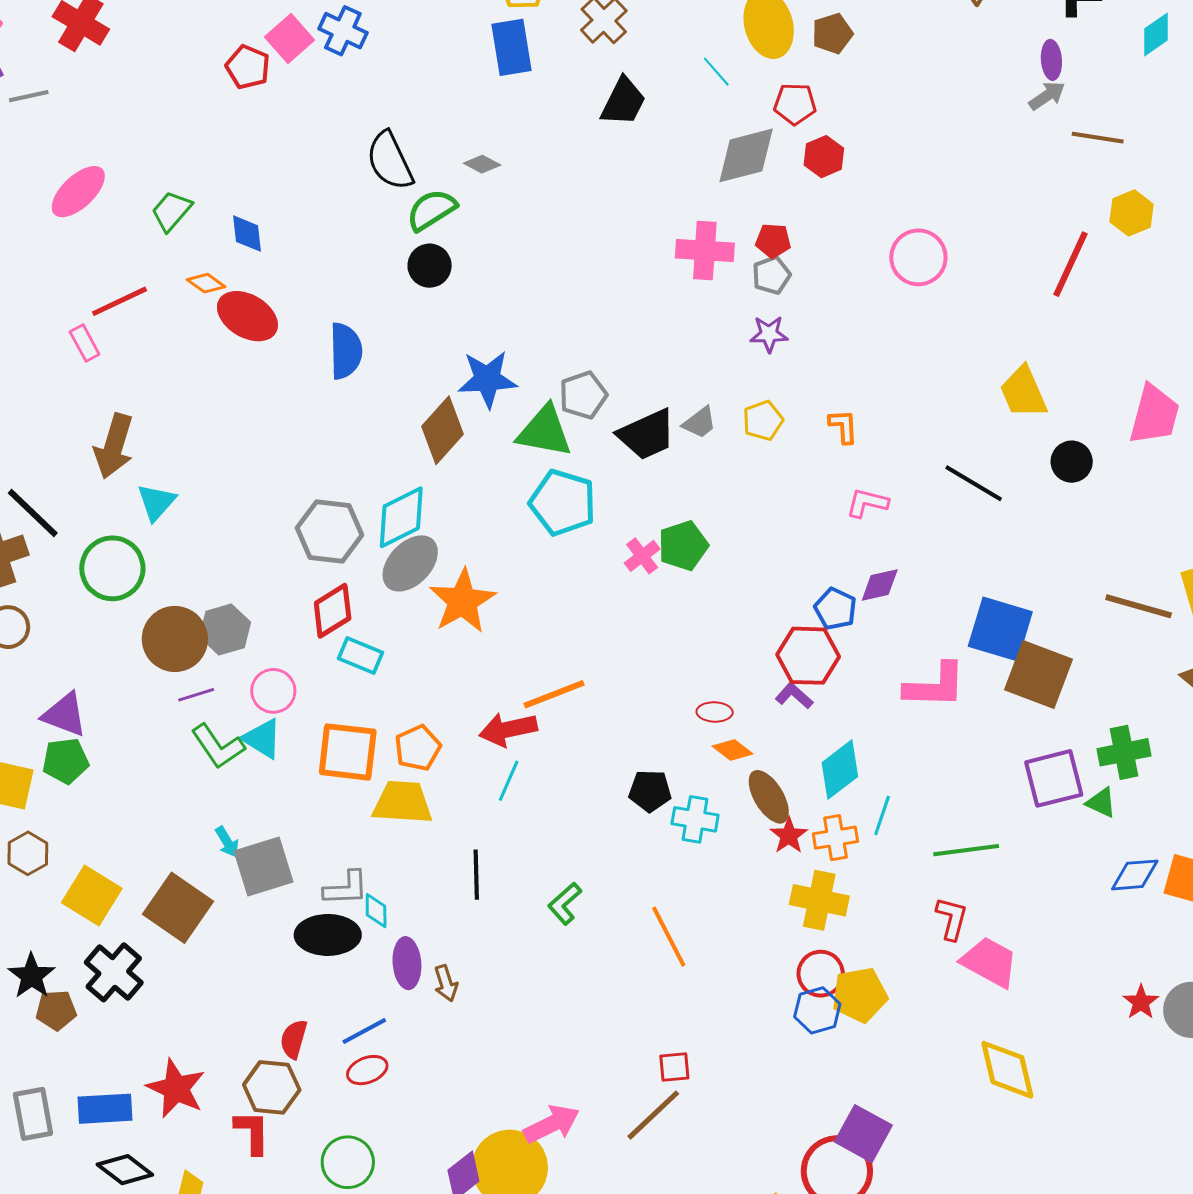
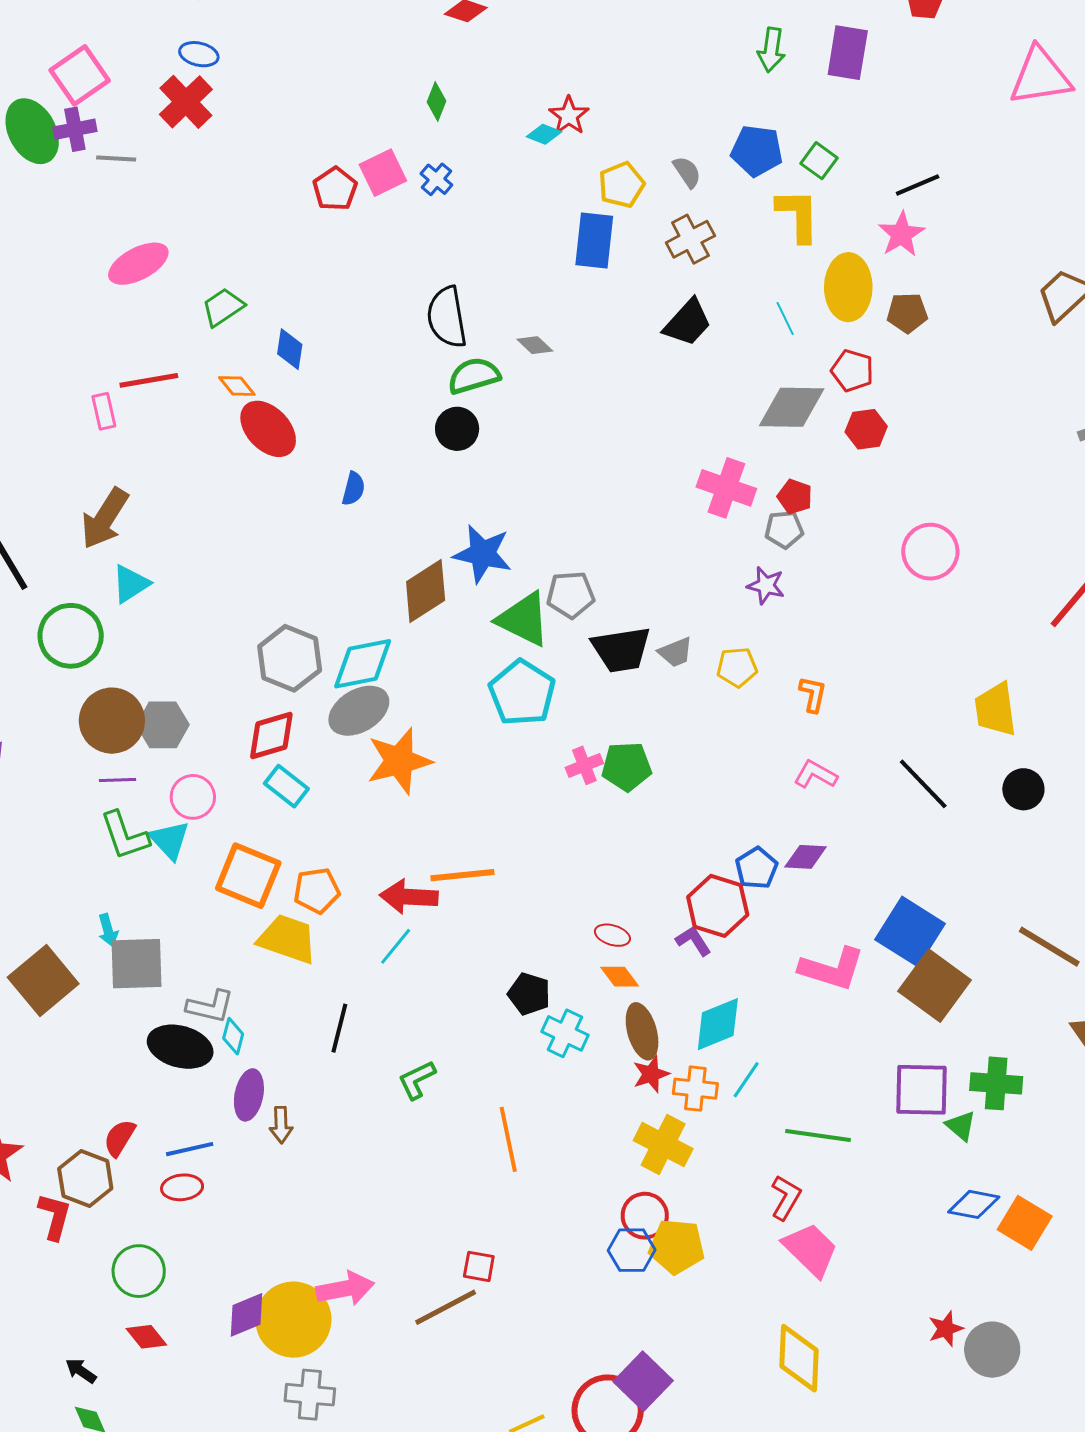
blue cross: (343, 31) -> (436, 179), size x0.7
blue semicircle: (346, 351) -> (353, 489), size x0.6

